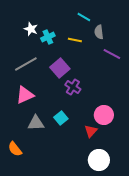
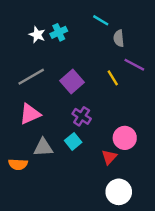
cyan cross: (48, 37) -> (59, 32), moved
yellow line: (75, 40) -> (113, 78), moved, turned 48
purple cross: (73, 87) -> (82, 116), moved
orange semicircle: (15, 149) -> (18, 164), moved, turned -49

